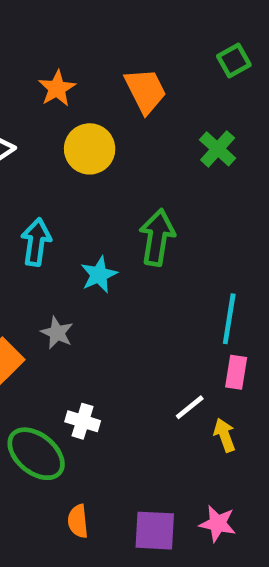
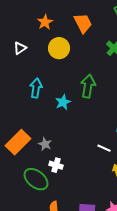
gray star: (57, 333) -> (45, 144), moved
white line: (190, 407) -> (104, 148), moved, turned 64

